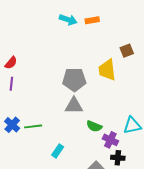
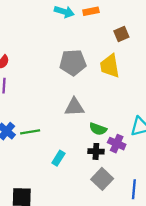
brown square: (127, 51) -> (121, 34), moved
gray pentagon: (74, 80) -> (73, 62), moved
black cross: (118, 158) -> (96, 151), moved

